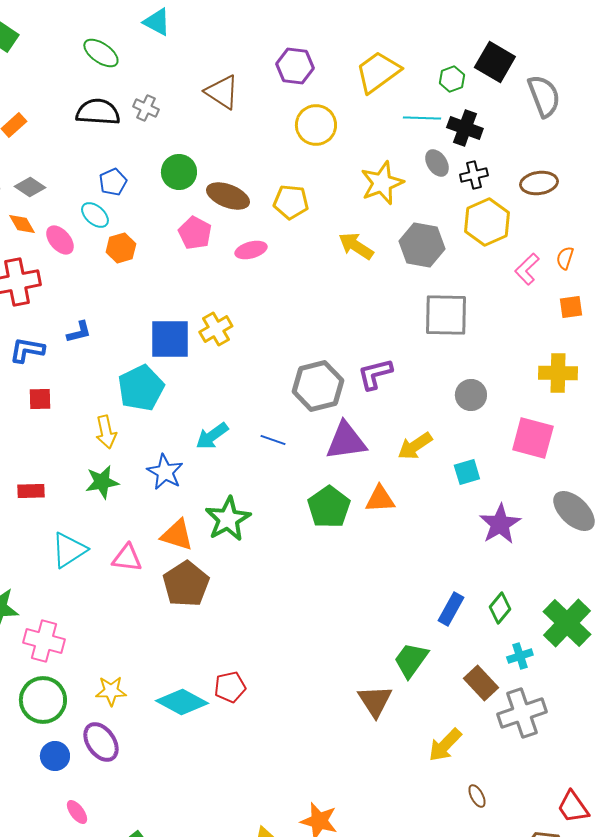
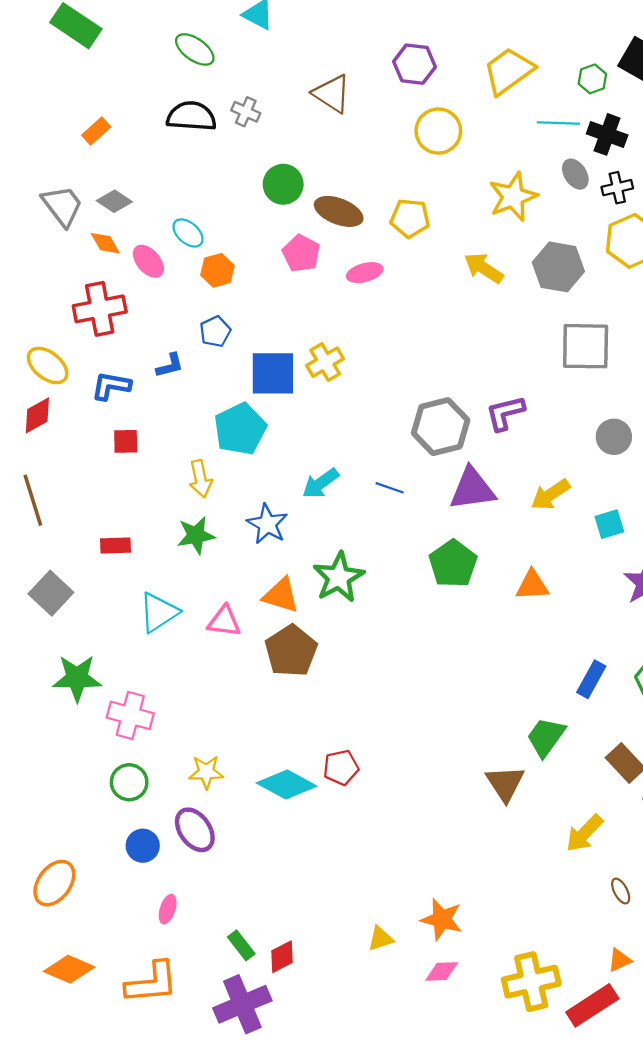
blue pentagon: (113, 182) -> (215, 331), moved
orange triangle: (380, 499) -> (532, 585), moved
green circle: (43, 700) -> (129, 782), size x0.7
pink ellipse: (77, 812) -> (168, 909), turned 55

